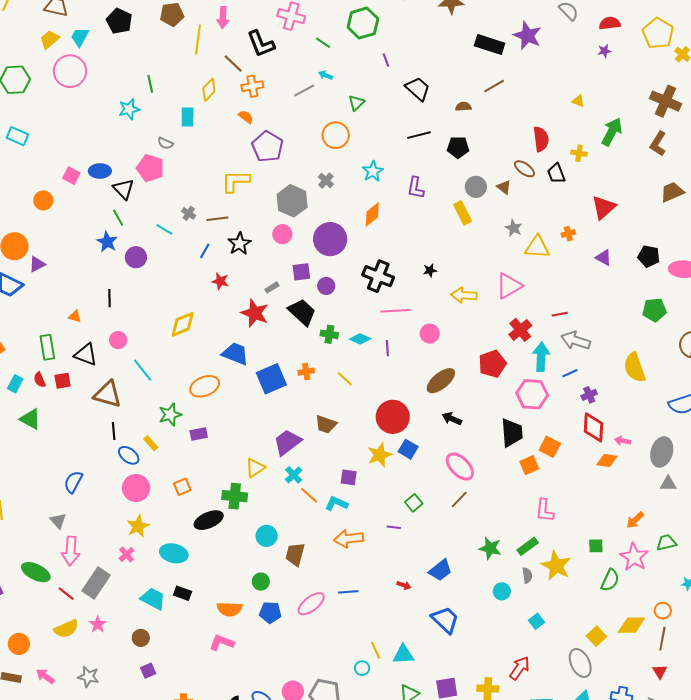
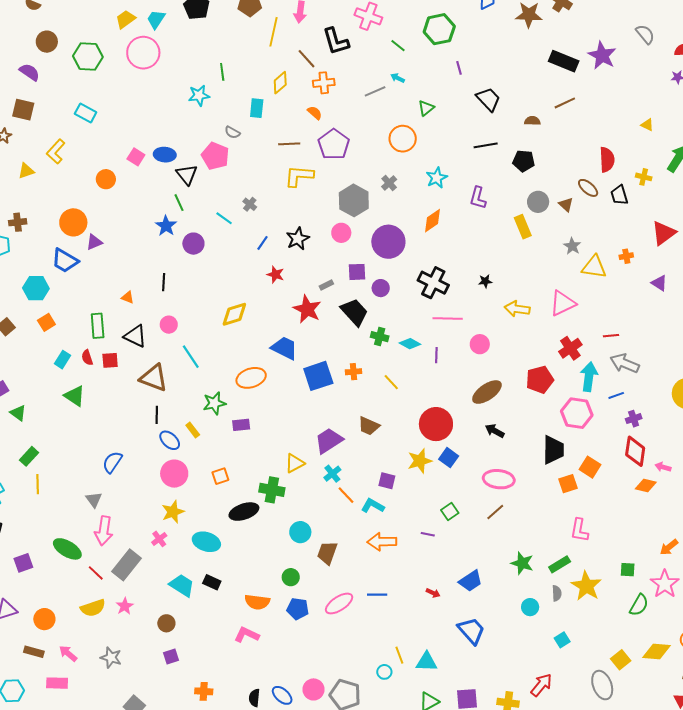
brown line: (217, 219) -> (289, 144), moved
pink ellipse: (460, 466) -> (499, 479), turned -44

